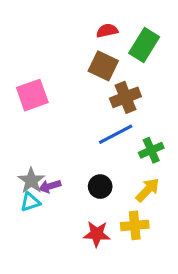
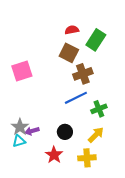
red star: (97, 234) -> (54, 155), moved, turned 30

